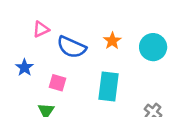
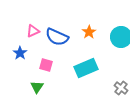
pink triangle: (41, 29) -> (33, 31), moved
cyan rectangle: (108, 87) -> (86, 68), turned 60

